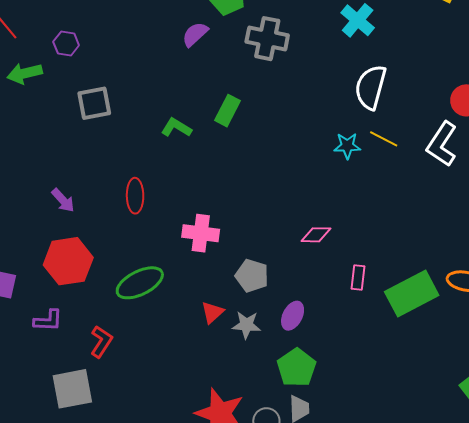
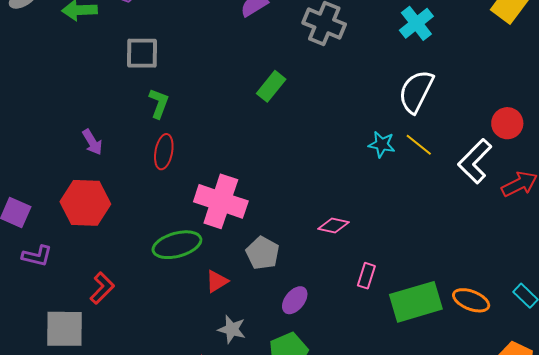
green L-shape: (176, 128) -> (159, 103), moved, turned 68
pink cross: (201, 233) -> (221, 201), size x1.4
green ellipse: (140, 283) -> (177, 245), moved
purple L-shape: (48, 320) -> (37, 256), moved
gray star: (246, 325) -> (232, 329), moved

